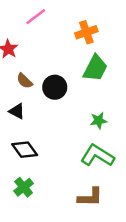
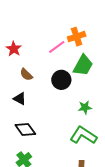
pink line: (36, 17) -> (57, 47), moved
black circle: (55, 87) -> (61, 80), moved

